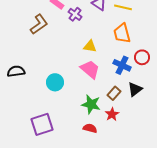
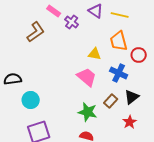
yellow triangle: (90, 46) -> (95, 54), moved
red circle: (142, 57) -> (139, 55), moved
cyan circle: (55, 82) -> (31, 100), moved
red star: (112, 114) -> (130, 122), moved

